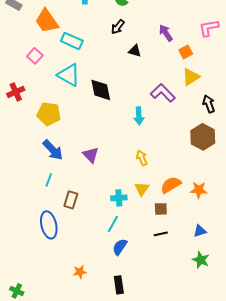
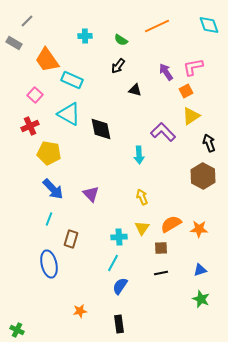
pink L-shape: (209, 28) -> (193, 67), moved
red cross: (16, 92) -> (30, 126), moved

